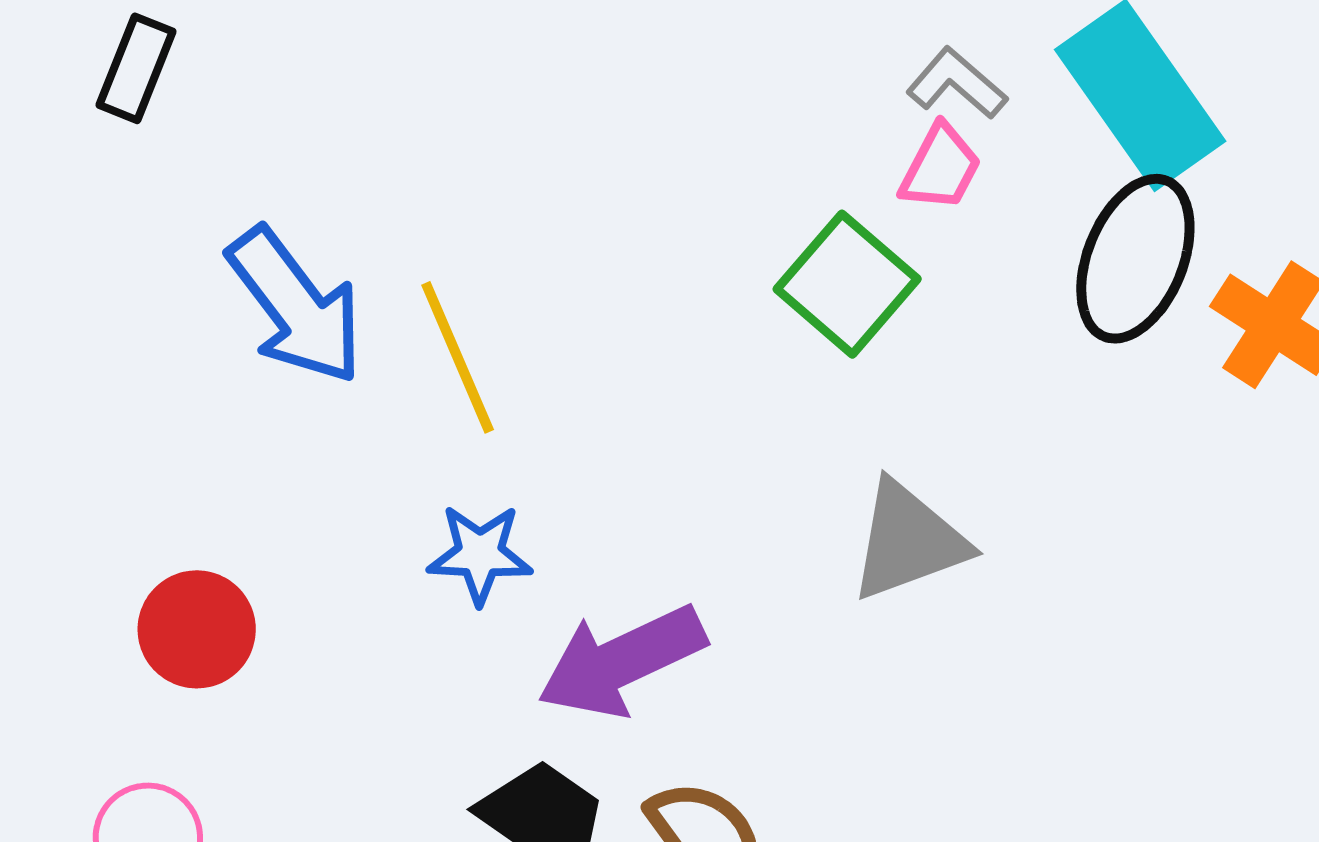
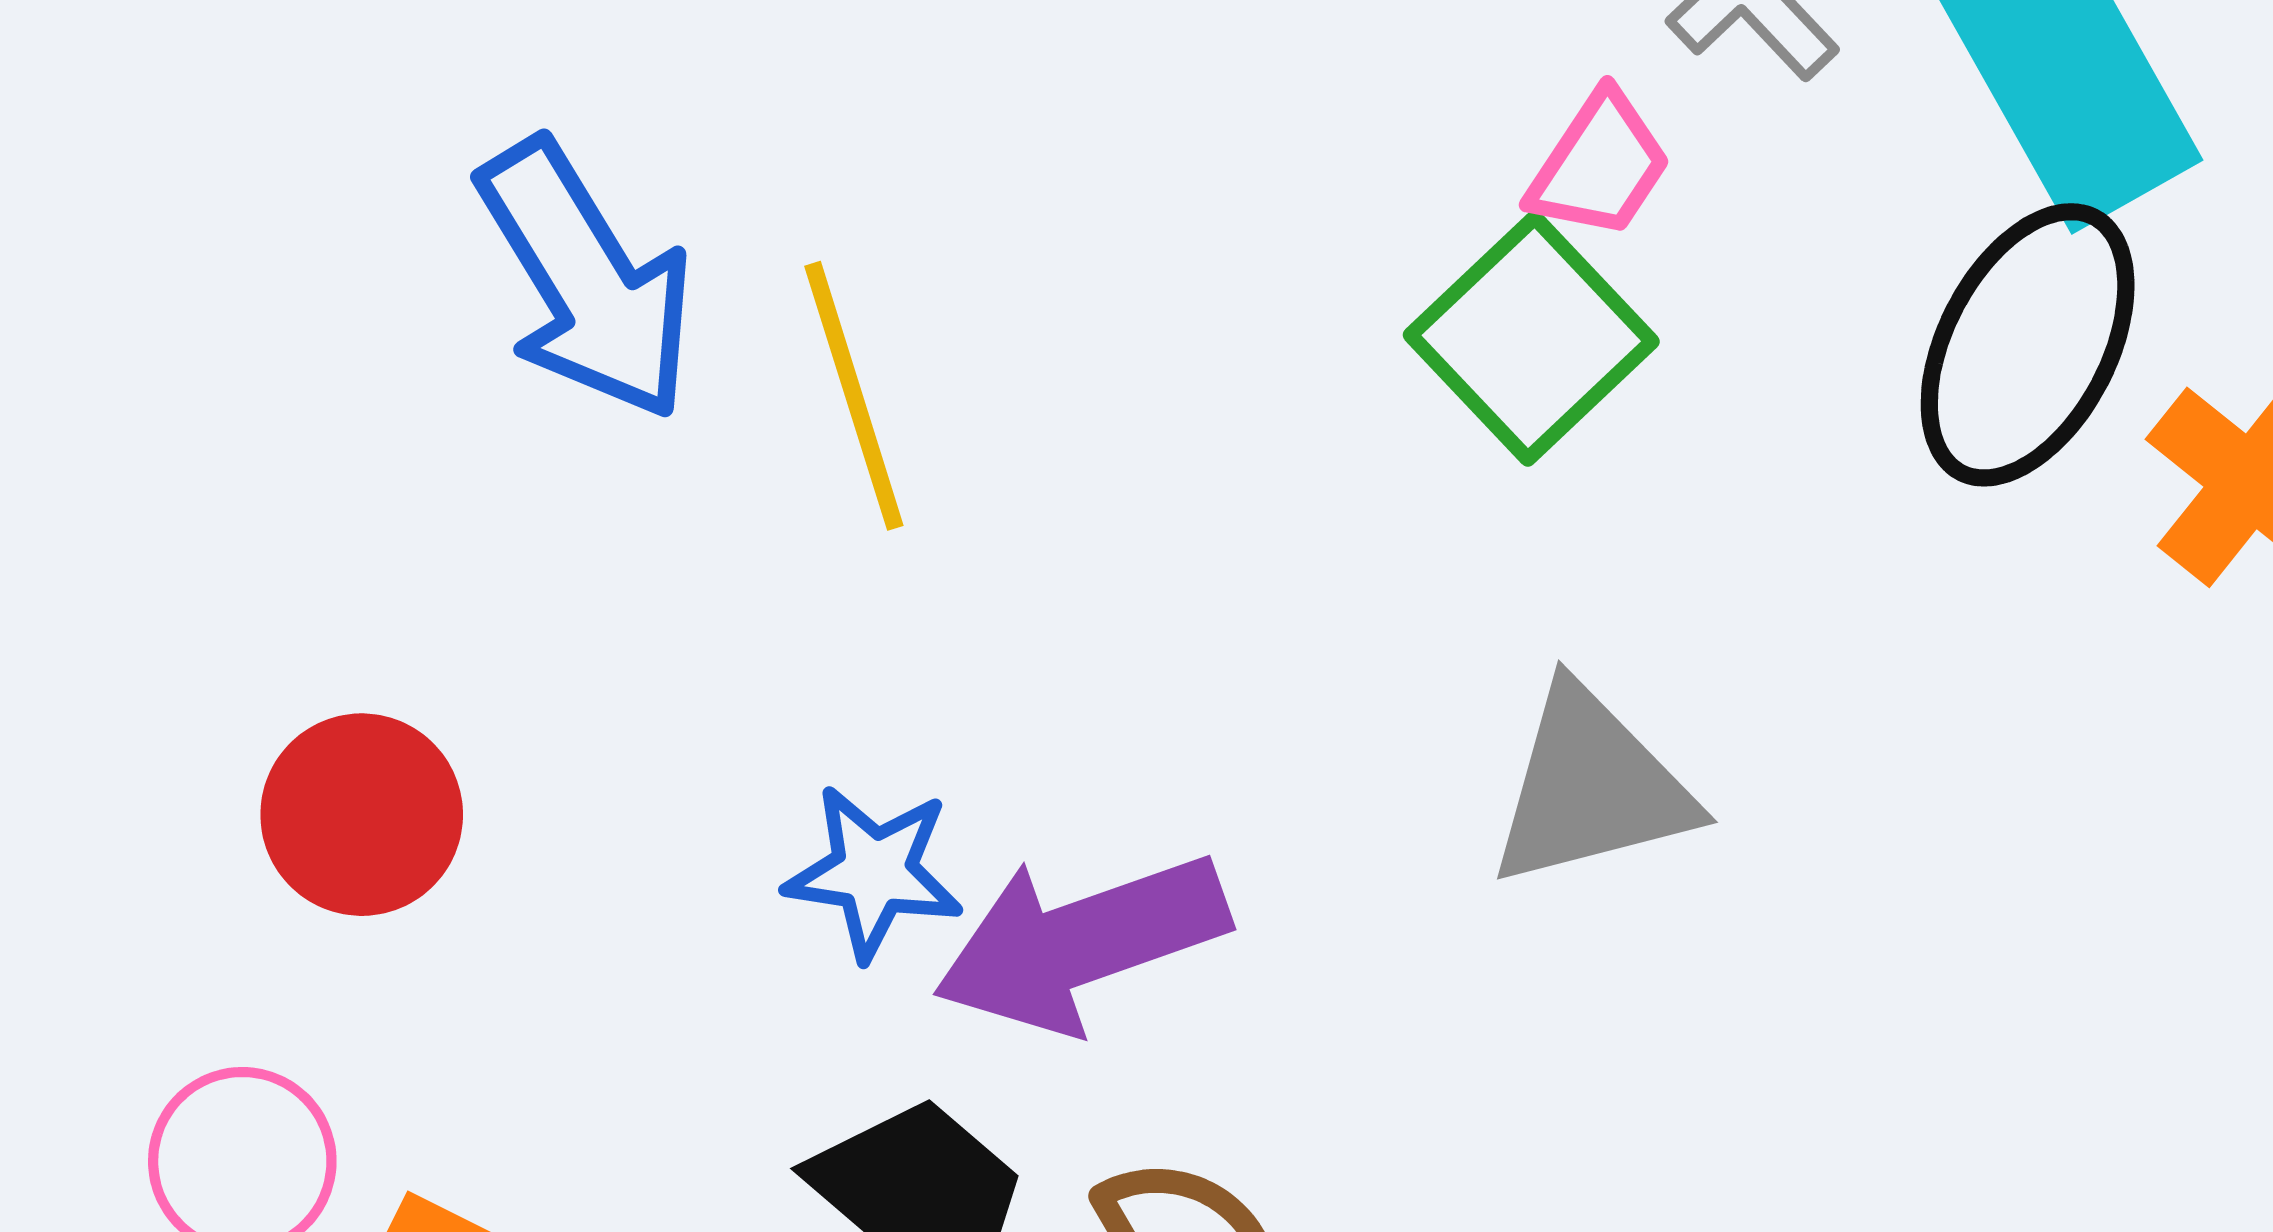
pink trapezoid: (940, 168) -> (1600, 165), moved
blue star: (480, 554) -> (874, 872), moved

